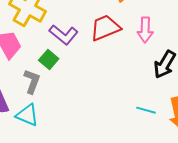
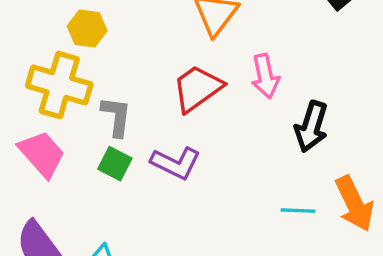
purple L-shape: (64, 35) -> (176, 163), moved
gray L-shape: (32, 81) -> (116, 116), moved

